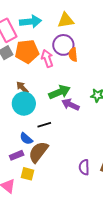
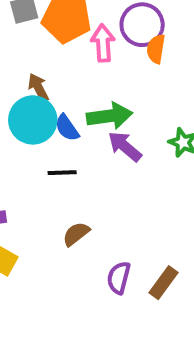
blue semicircle: (26, 139) -> (67, 128), moved
brown semicircle: (38, 152) -> (76, 234), moved, size x0.6

